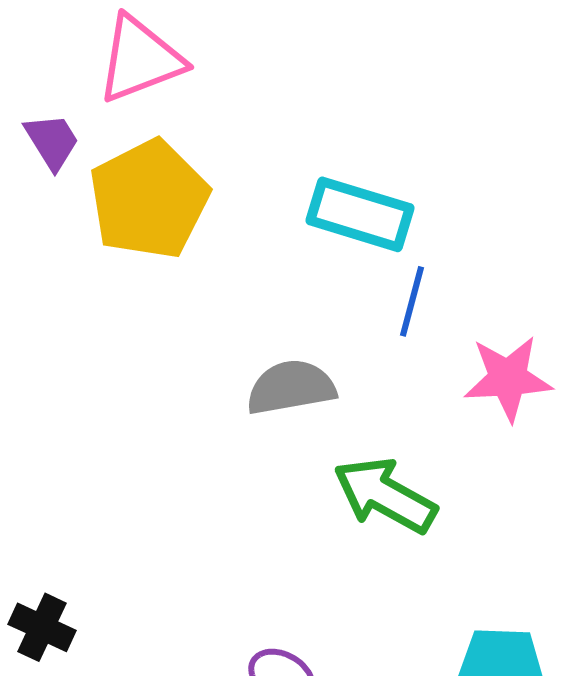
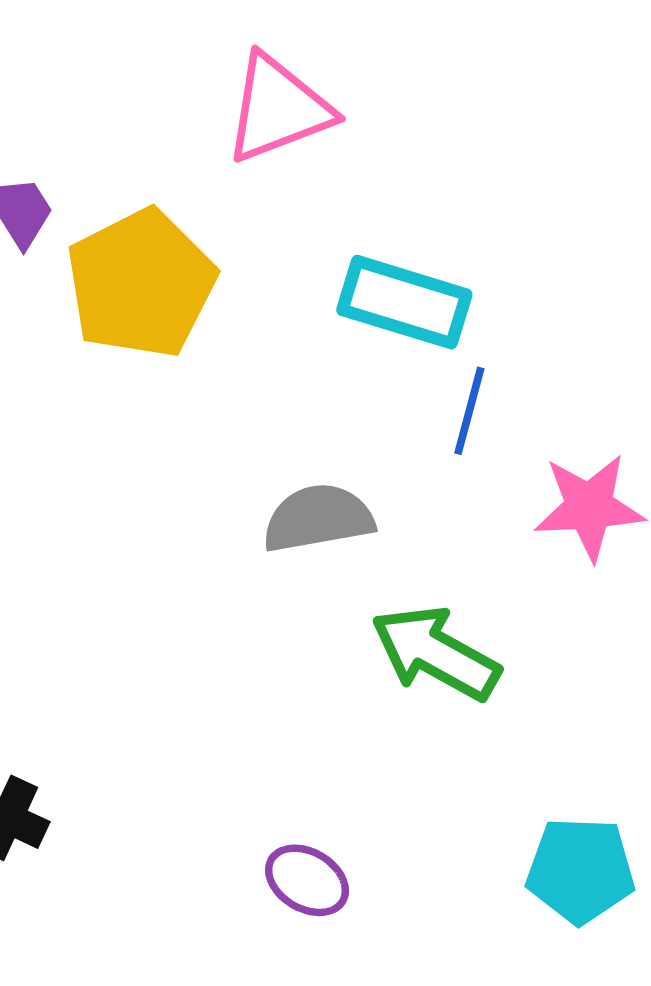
pink triangle: (140, 59) -> (278, 109), moved

